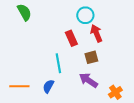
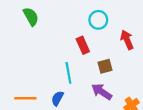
red arrow: (96, 33) -> (127, 40), moved

